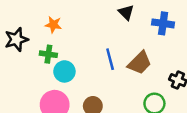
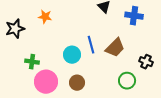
green cross: (48, 54) -> (32, 62), moved
cyan circle: (64, 71) -> (72, 55), moved

